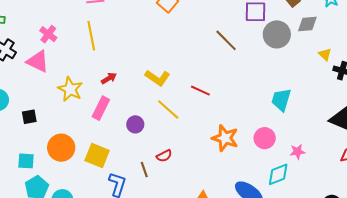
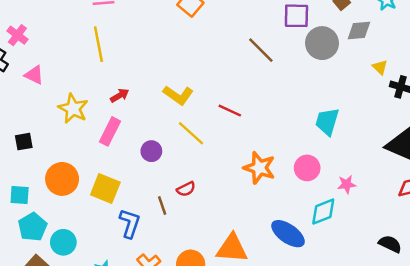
pink cross: (48, 34) -> (17, 35), moved
pink triangle: (38, 61) -> (34, 75), size x0.7

